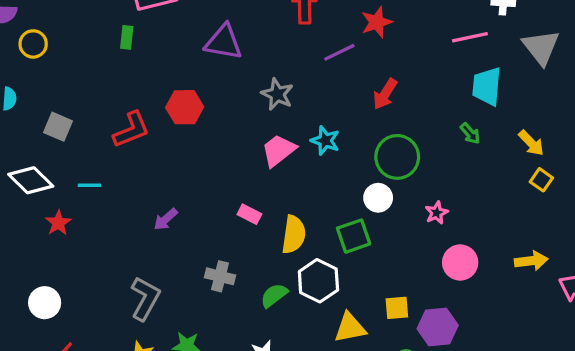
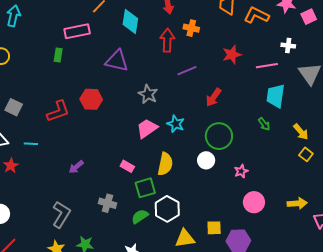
red star: (377, 22) -> (232, 55), moved
yellow semicircle: (294, 234) -> (165, 164), moved
green square: (354, 236) -> (145, 188), moved

